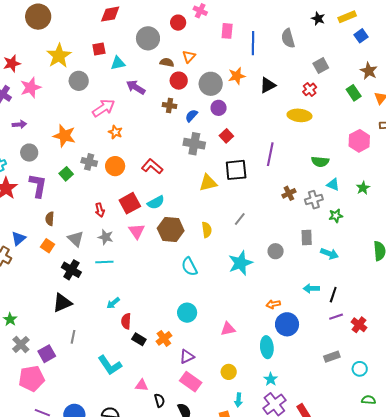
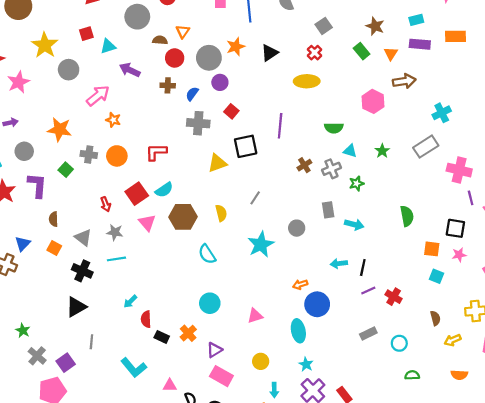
red L-shape: (152, 166) -> (156, 152), turned -35

